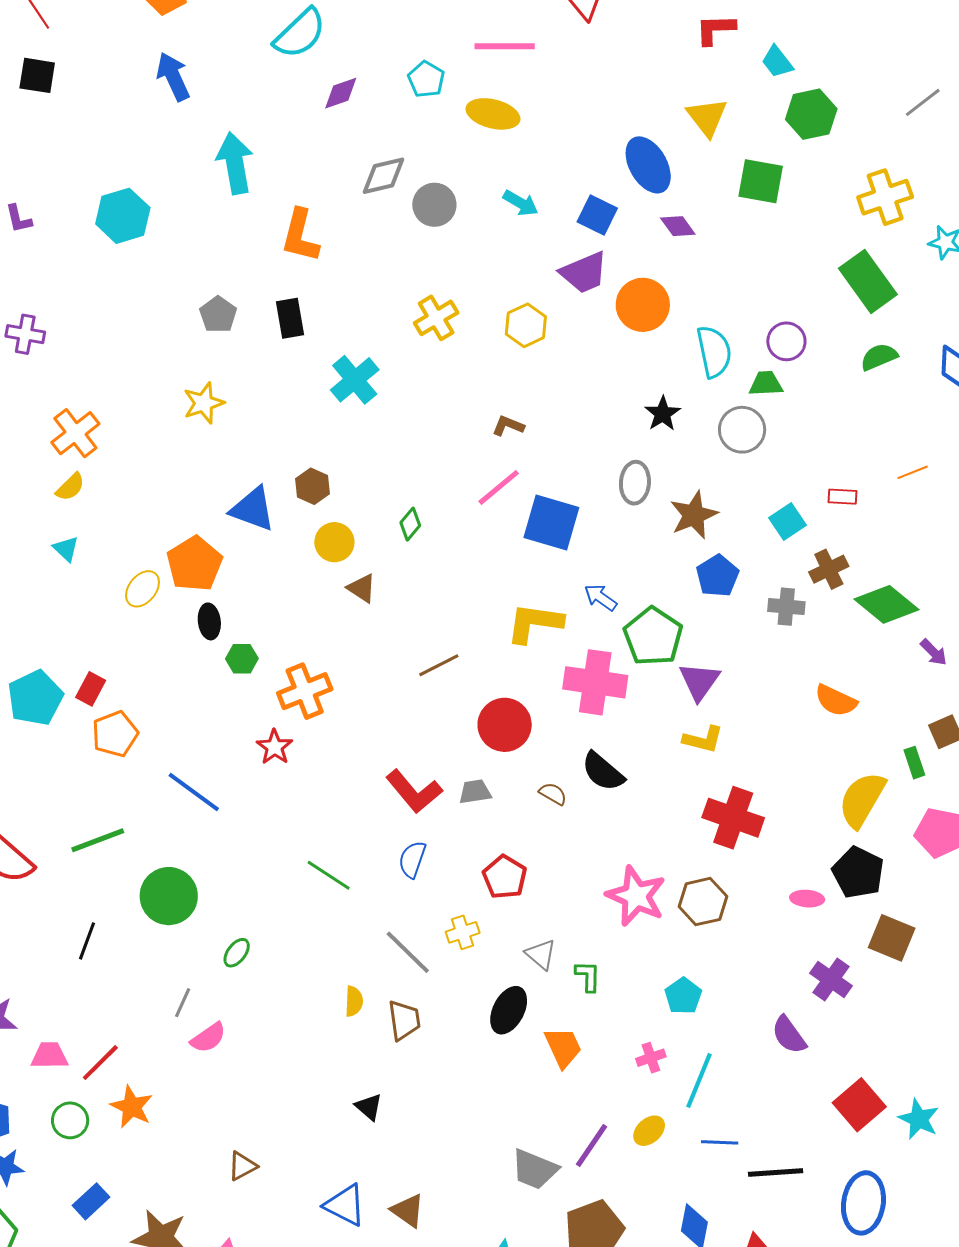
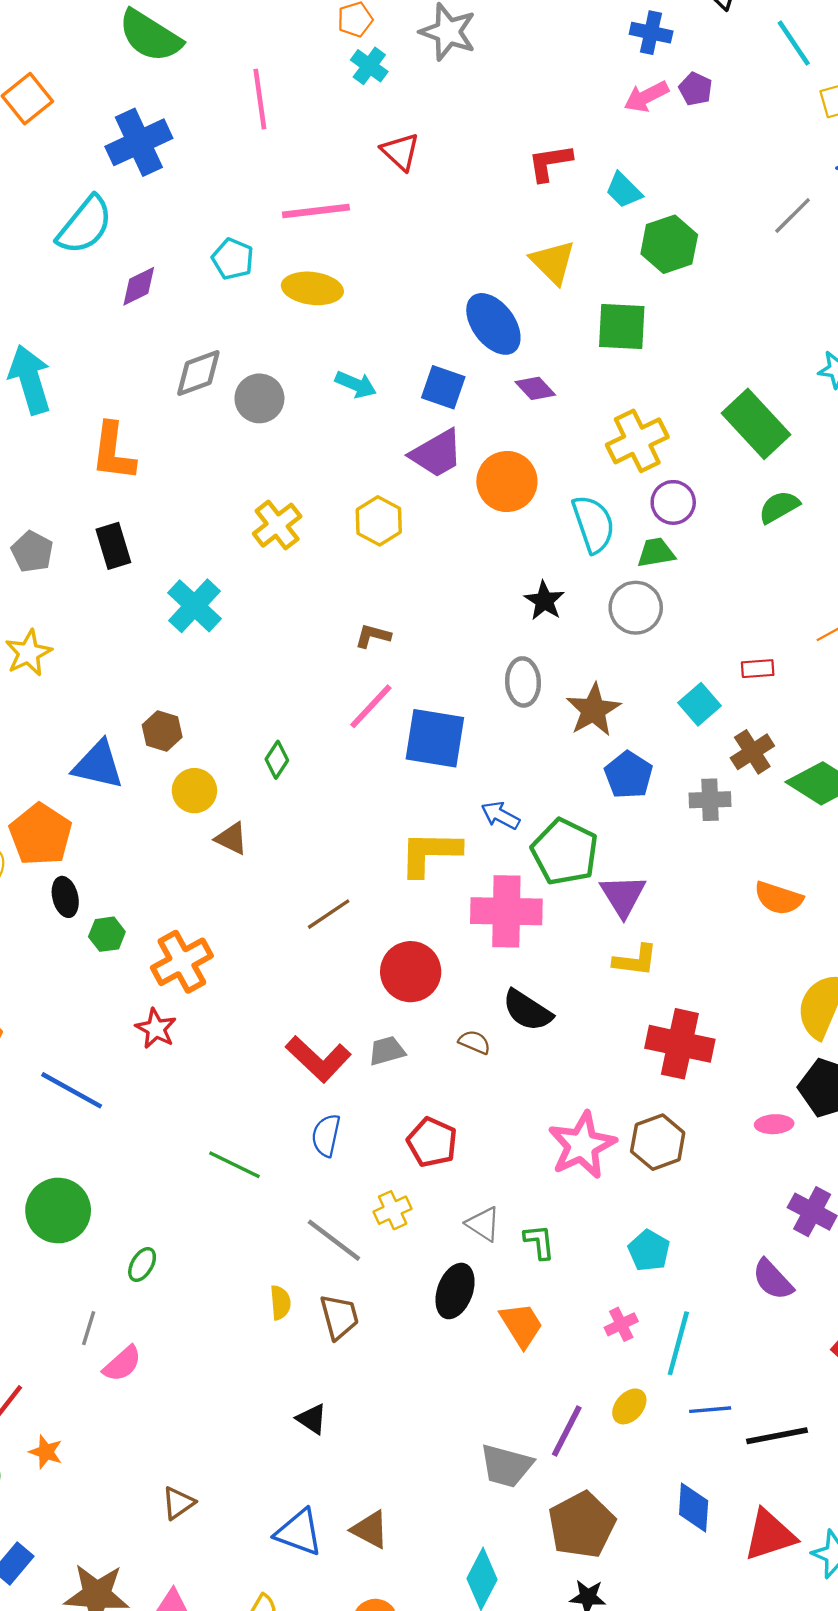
yellow cross: (885, 197) -> (637, 441), moved
pink star: (636, 896) -> (582, 1145), turned 30
orange star: (132, 1107) -> (46, 1452), size x0.7

